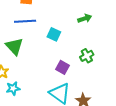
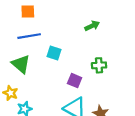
cyan square: (54, 34) -> (54, 53), moved
green cross: (87, 56) -> (99, 65), turned 32

